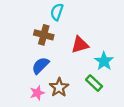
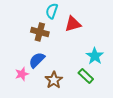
red triangle: (80, 45) -> (73, 24), moved
pink star: (37, 93) -> (22, 74), moved

